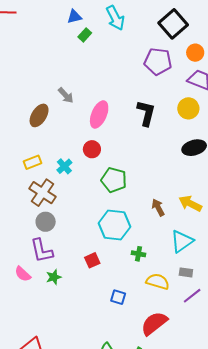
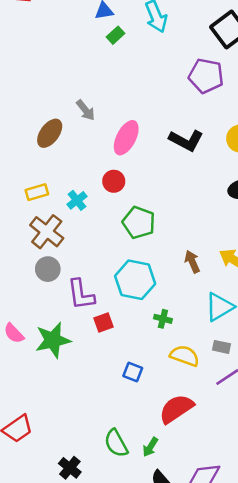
black L-shape: (146, 113) -> (186, 140), turned 100
purple L-shape: (42, 251) -> (81, 294), moved
green star: (54, 277) -> (53, 340), size x1.8

